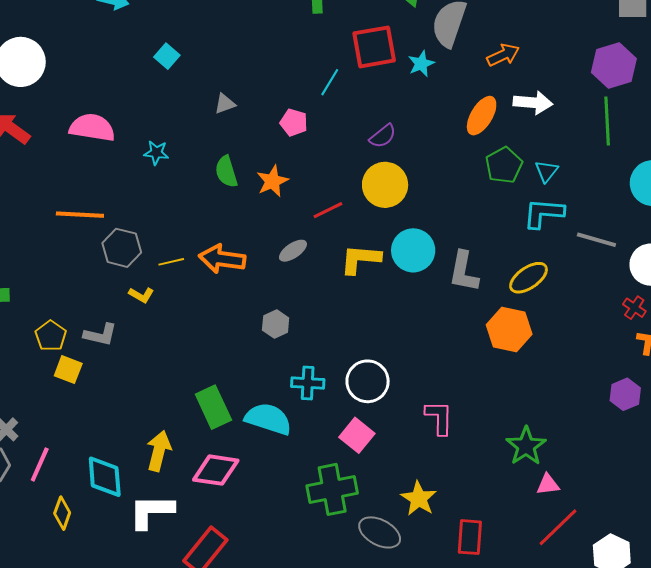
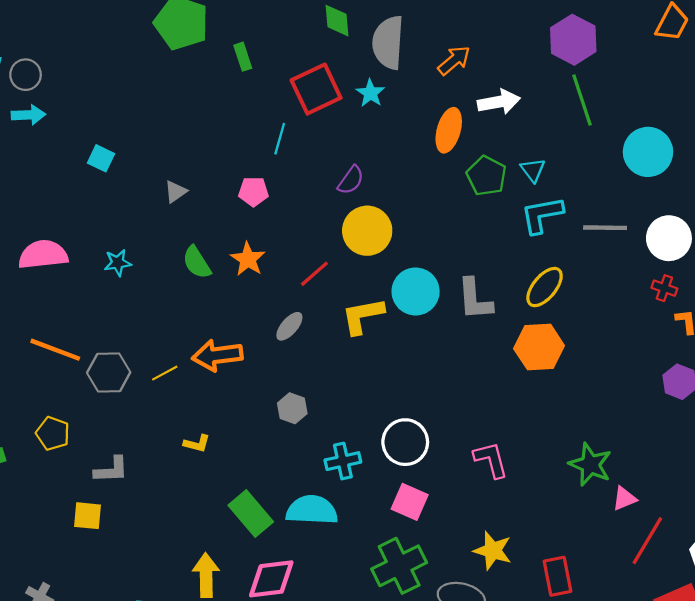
orange line: (80, 215) -> (55, 350), turned 33
yellow L-shape: (141, 295) -> (197, 444), moved
yellow pentagon: (51, 336) -> (53, 433), moved

